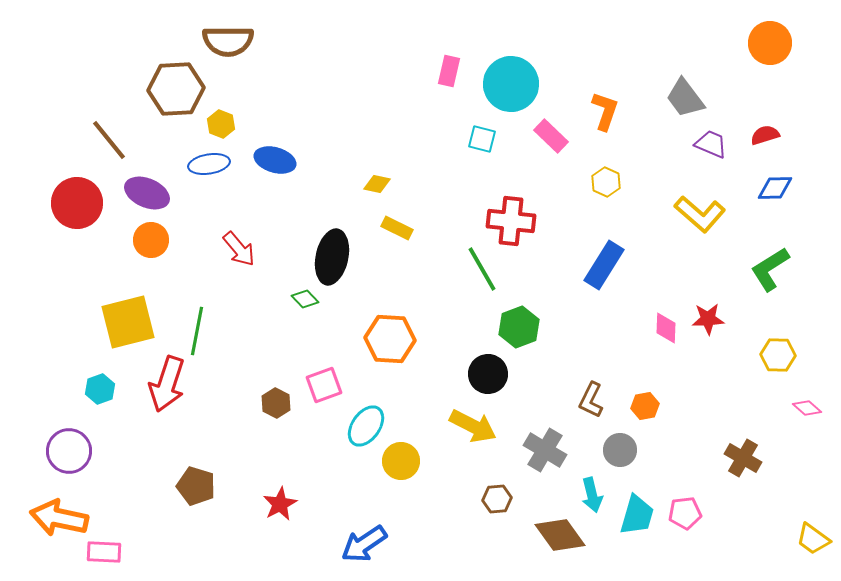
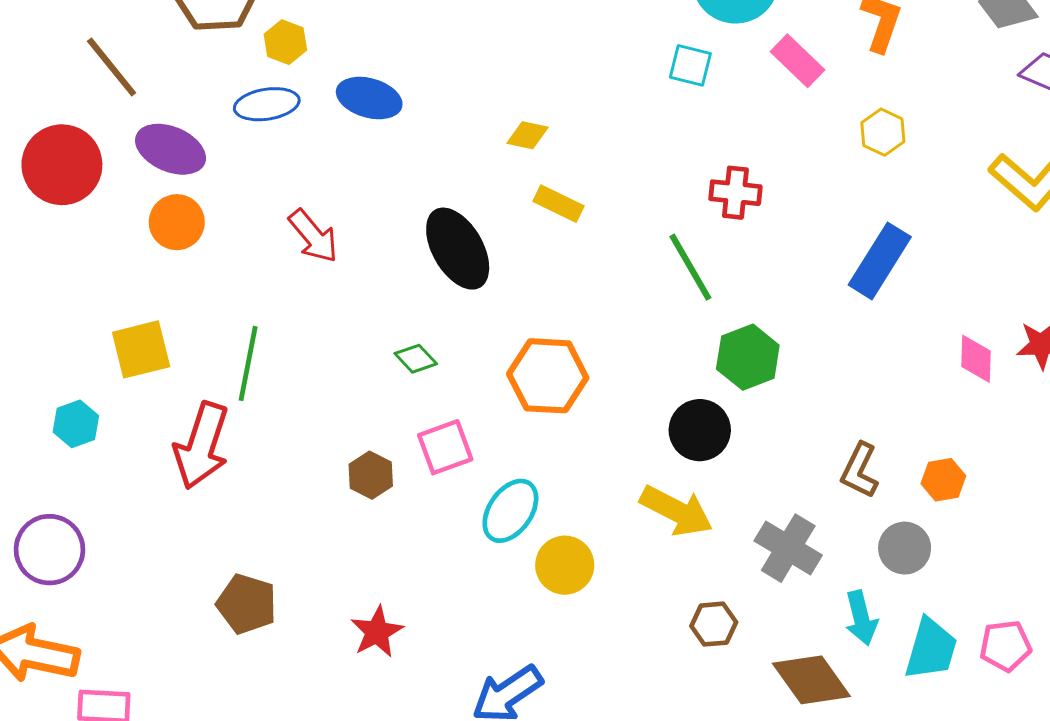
red cross: (511, 221) -> (735, 193), size x0.7
black ellipse: (332, 257) -> (458, 249), turned -42
green diamond: (305, 299) -> (416, 359), moved
yellow square: (128, 322) -> (141, 349), size x0.7
cyan hexagon: (100, 389) -> (76, 424), moved

